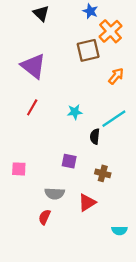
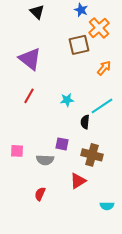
brown cross: (103, 173) -> (92, 155), size x1.5
gray semicircle: (55, 194) -> (45, 160), moved

